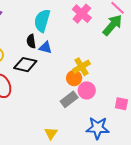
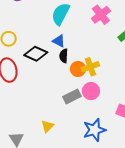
black semicircle: (31, 41) -> (64, 56), moved
orange circle: (74, 78) -> (78, 69), moved
blue star: (98, 128) -> (94, 130), turned -30

